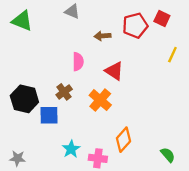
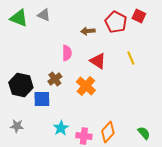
gray triangle: (72, 12) -> (44, 15), moved
red pentagon: (135, 25) -> (116, 22), turned -30
yellow line: (172, 55) -> (131, 58), moved, turned -48
orange diamond: (123, 140) -> (108, 132), moved
gray star: (17, 158) -> (17, 126), moved

